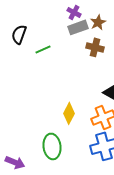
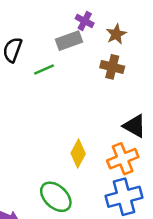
gray rectangle: (78, 27) -> (69, 41), moved
green ellipse: (52, 146) -> (56, 197), turned -40

